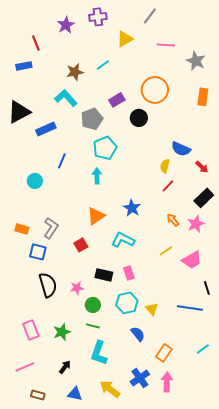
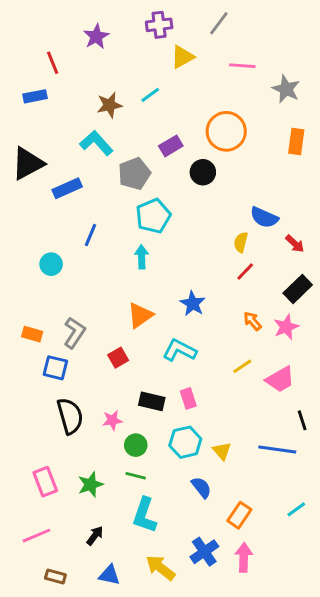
purple cross: (98, 17) -> (159, 25), moved

